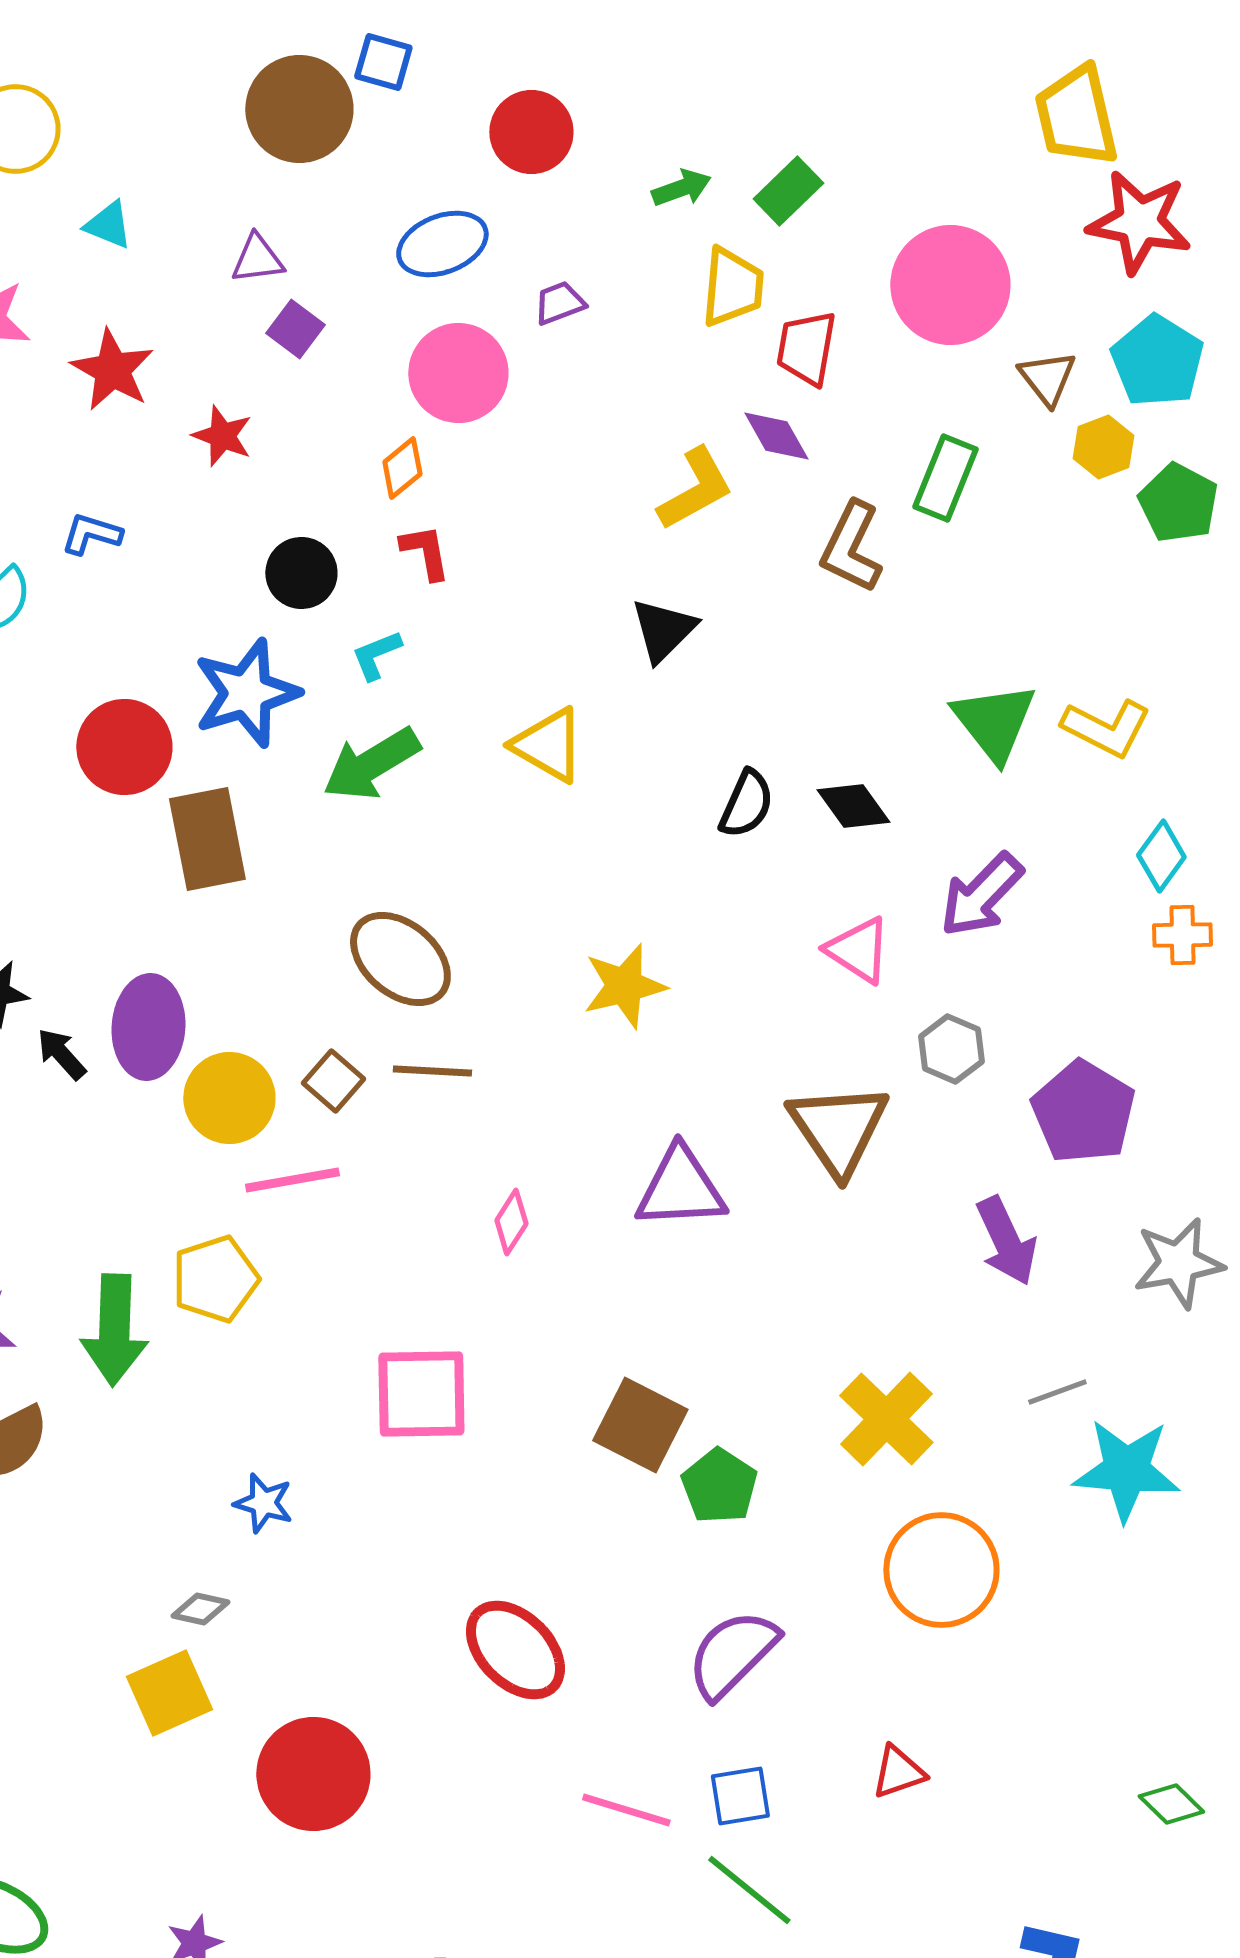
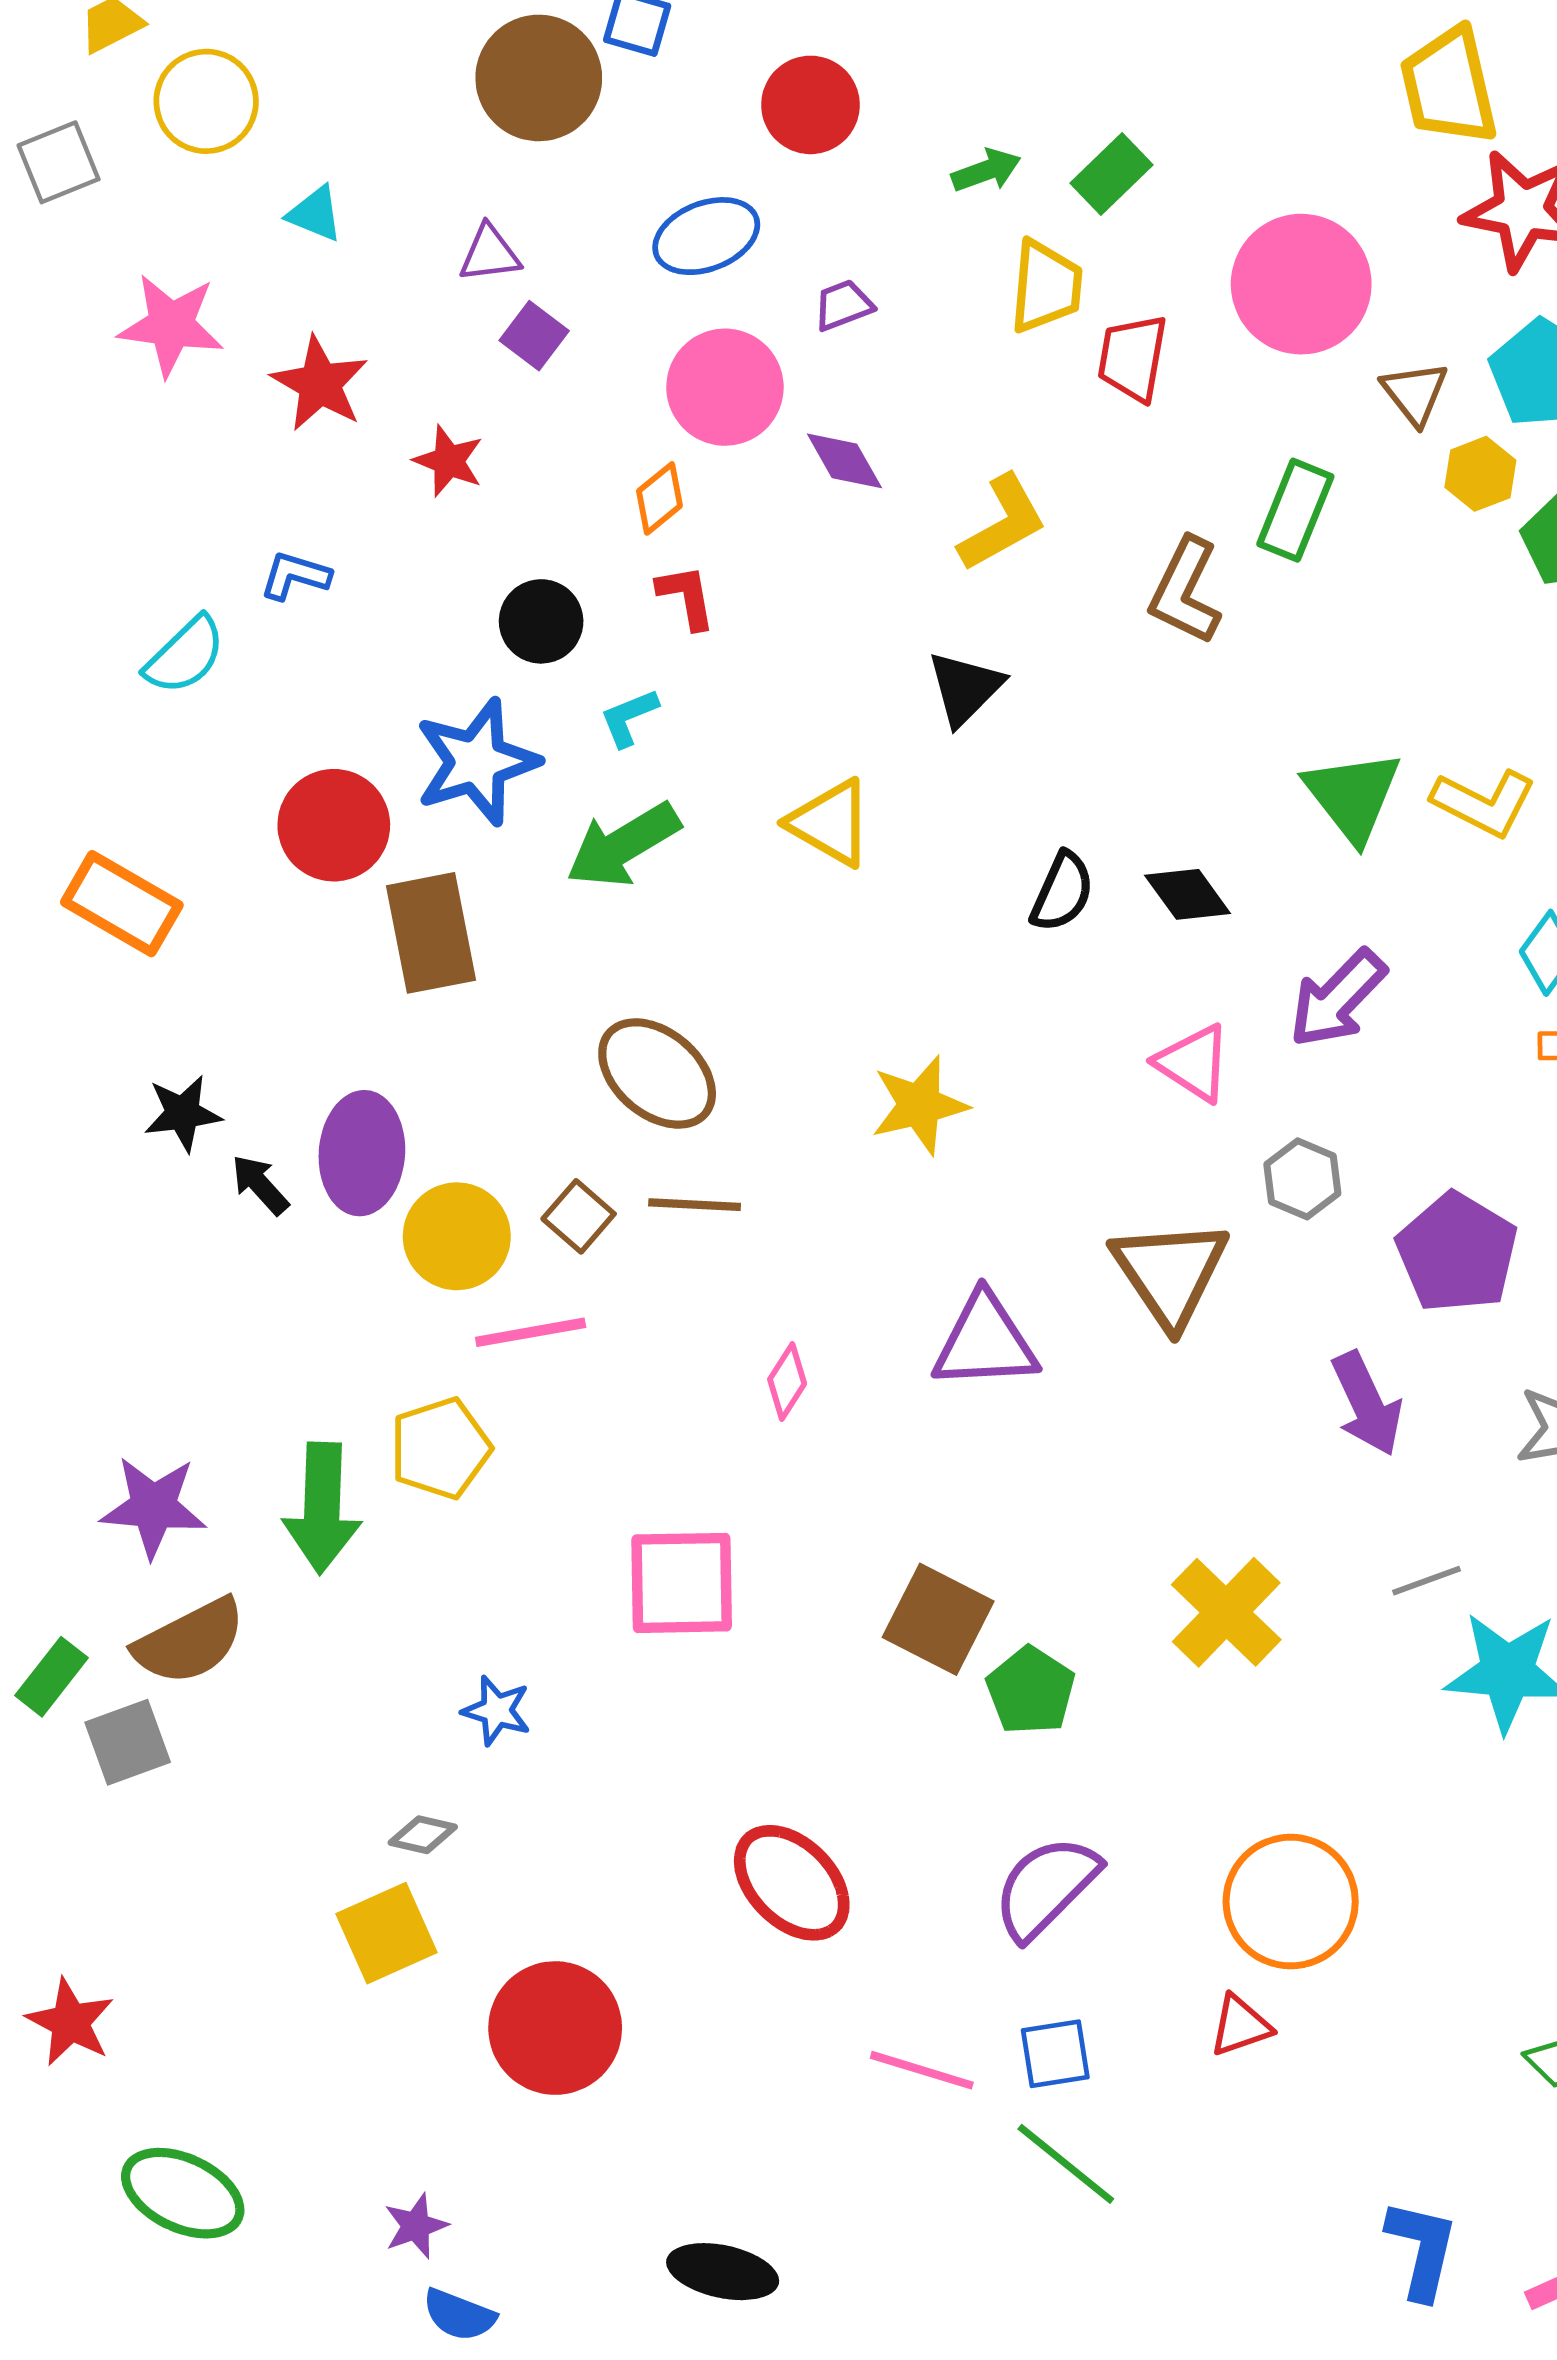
purple diamond: (776, 436) -> (844, 461), moved
orange circle: (941, 1570) -> (1291, 1902), moved

